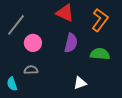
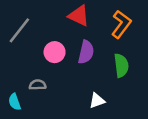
pink circle: (33, 43) -> (55, 52), moved
green semicircle: (100, 54) -> (121, 65), turned 78

